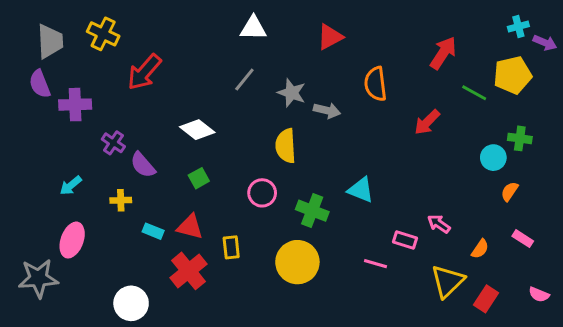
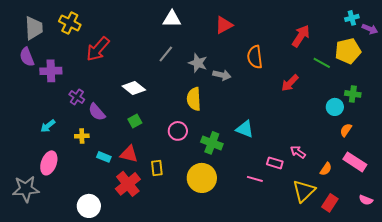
pink rectangle: (523, 239) -> (355, 162), size x1.6

